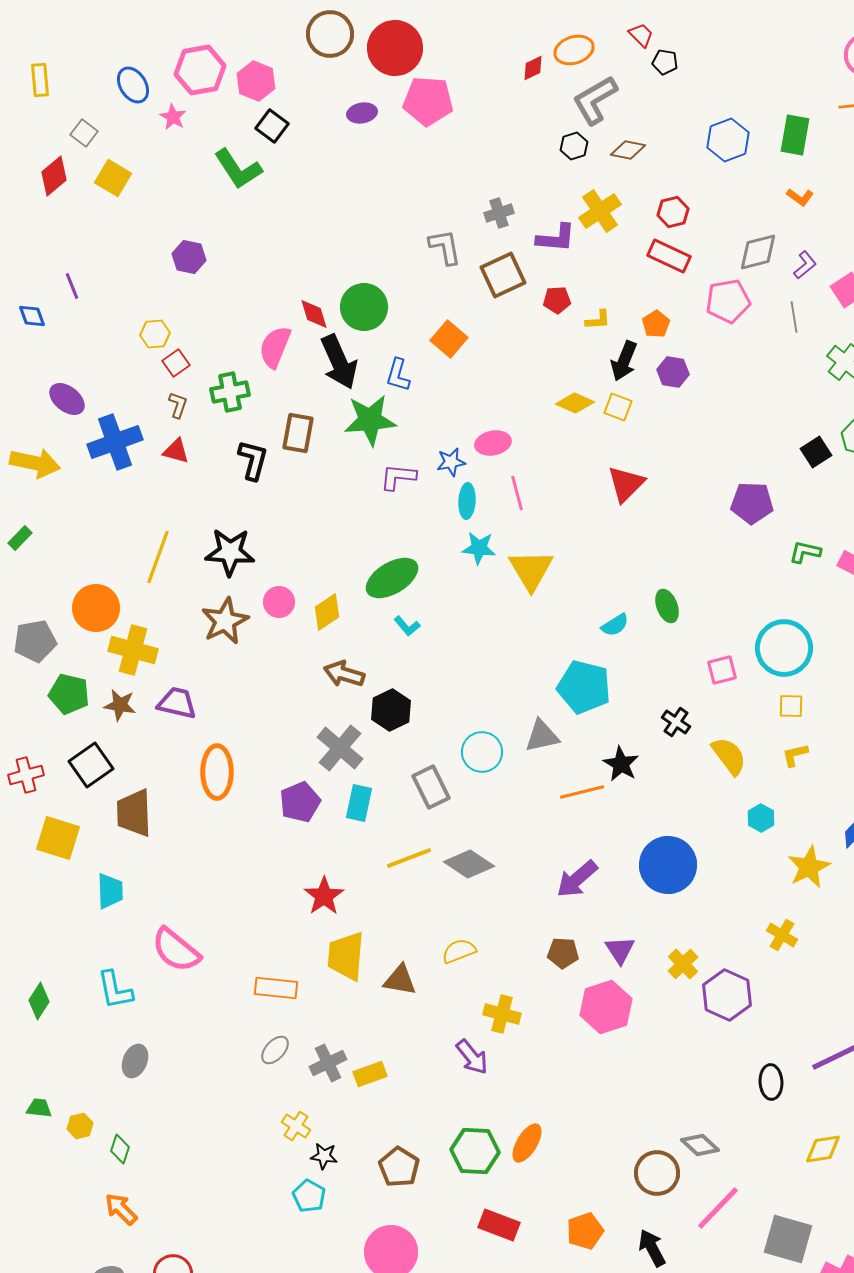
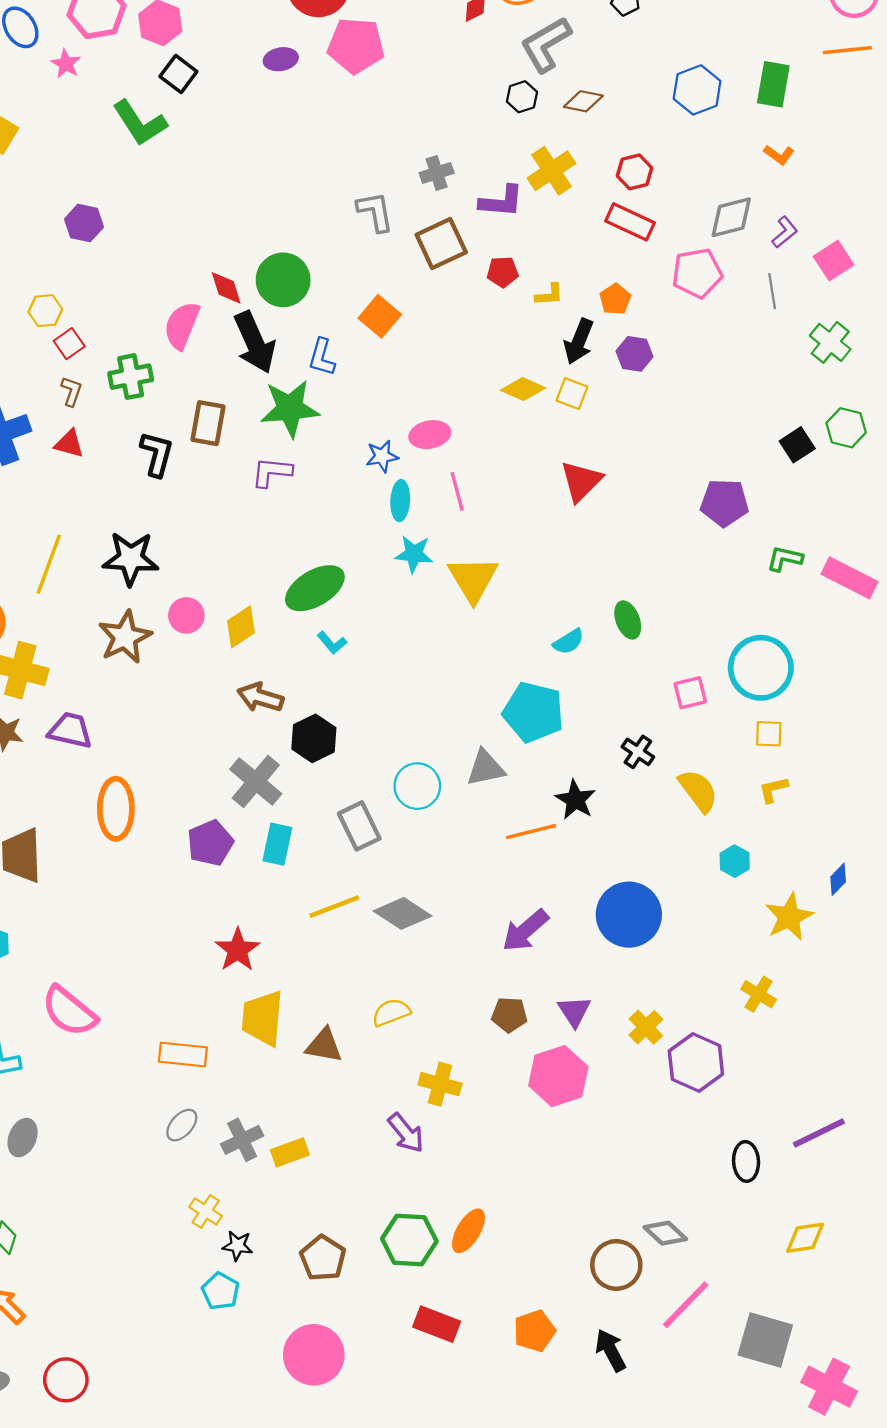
purple L-shape: (398, 477) -> (272, 472), moved

